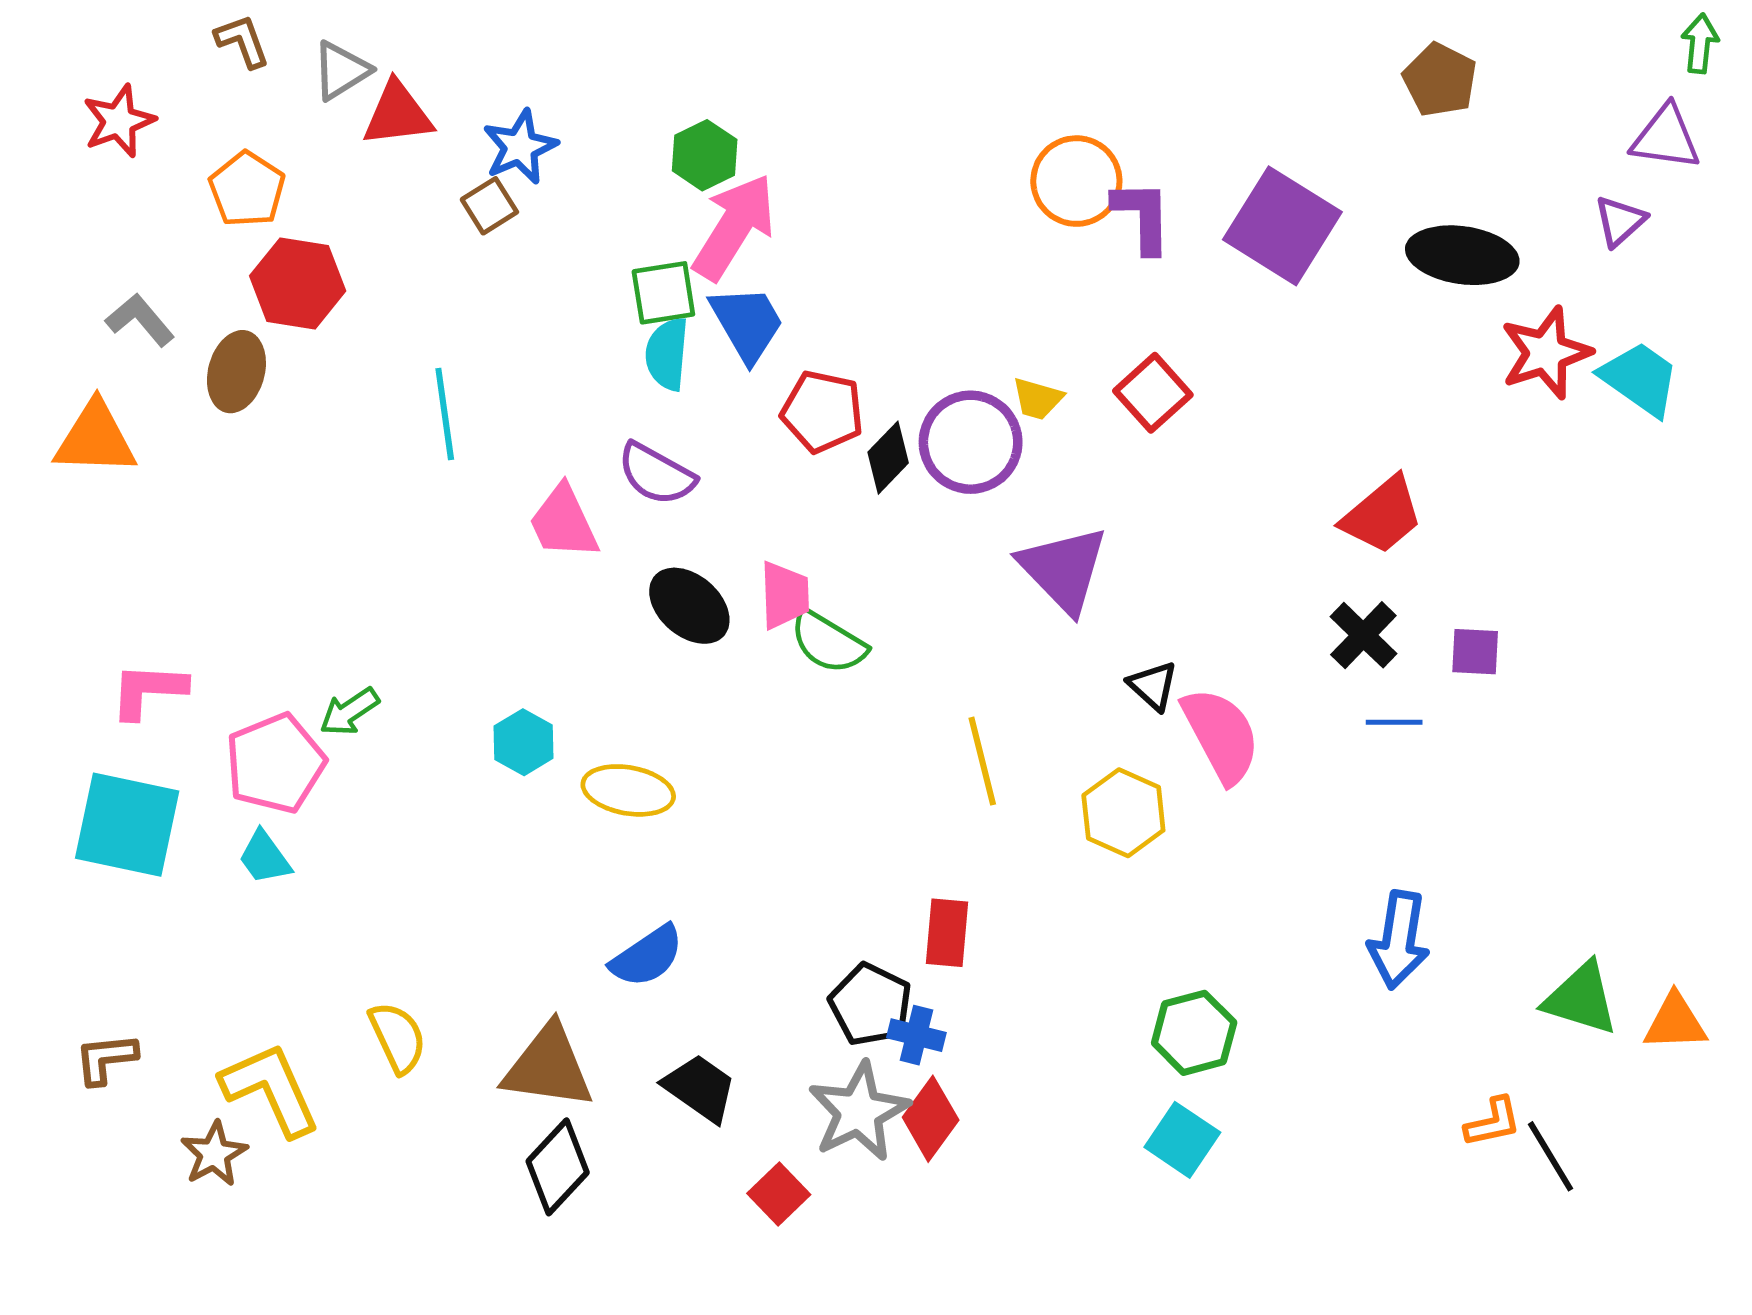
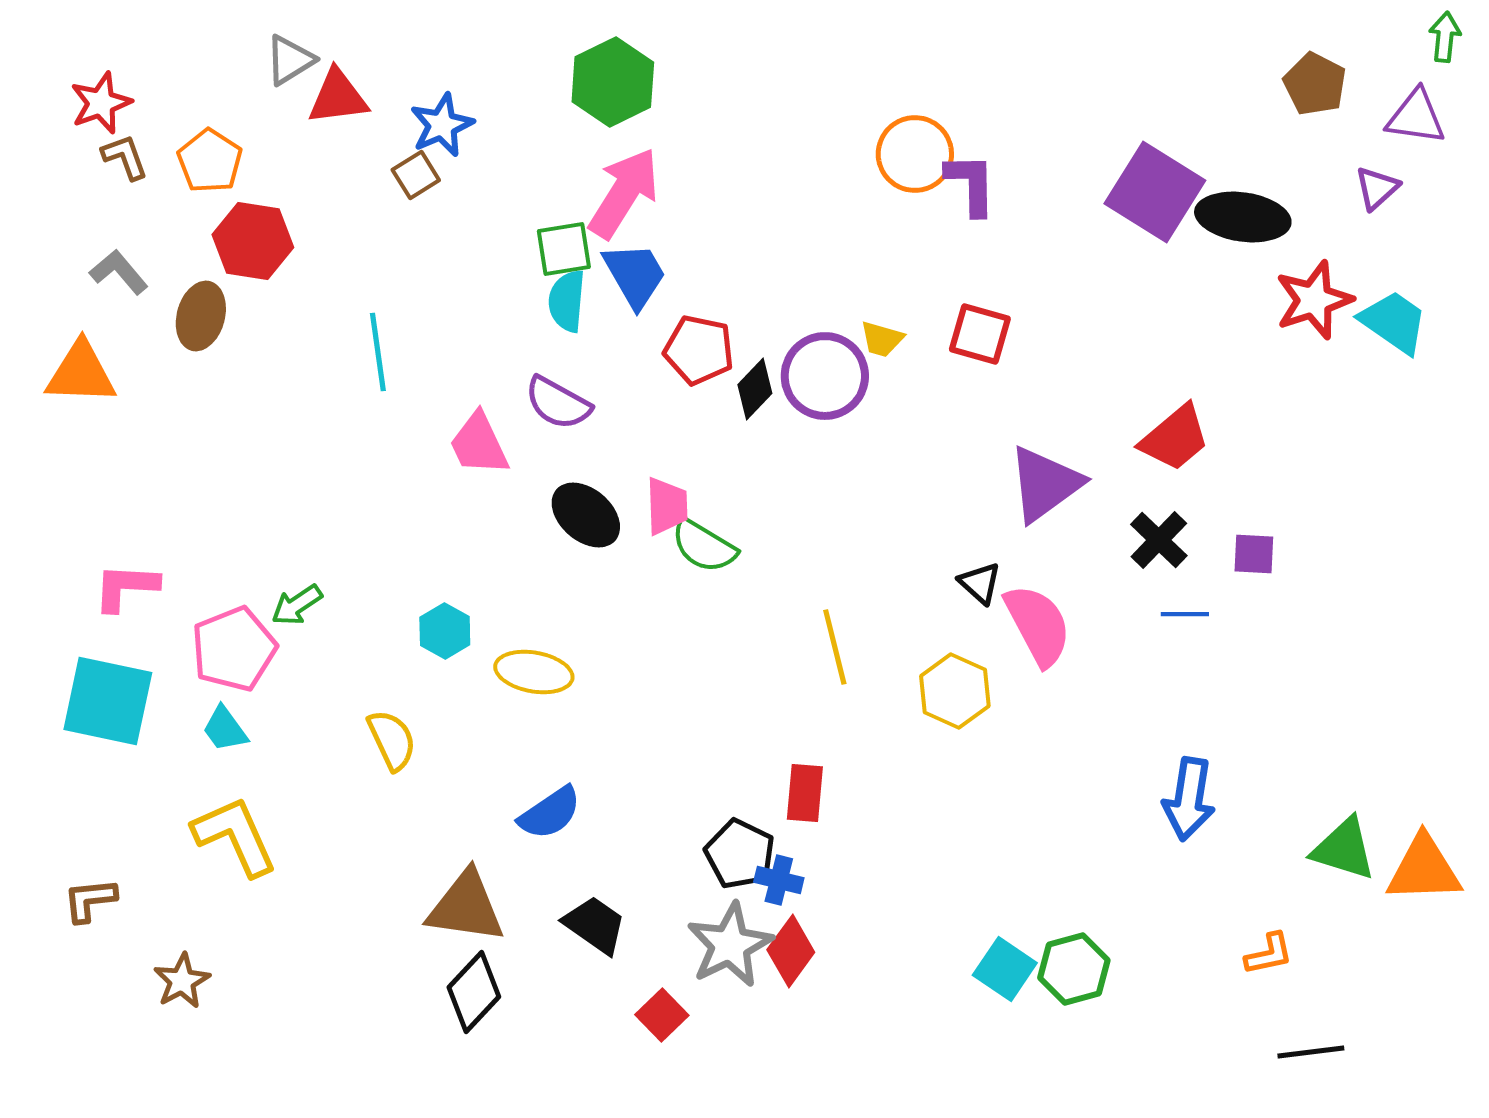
brown L-shape: (242, 41) -> (125, 157), moved
brown pentagon: (1440, 80) -> (1315, 84), moved
green hexagon: (705, 155) -> (613, 82), moved, size x1.5
purple square: (1282, 226) -> (1155, 192), moved
red square: (1153, 393) -> (980, 334), turned -32
purple triangle: (1063, 569) -> (1045, 484), moved, turned 38
orange triangle: (1675, 1022) -> (1424, 869), size x1.4
green hexagon: (1194, 1033) -> (1074, 969), moved
yellow semicircle: (398, 1037) -> (392, 740), moved
yellow L-shape: (271, 1089) -> (235, 836), moved
black line: (1551, 1156) -> (1311, 1052), moved, turned -66

